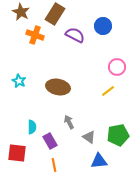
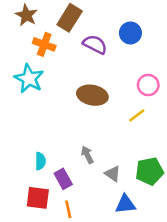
cyan star: (19, 81) -> (29, 79), moved, size x1.6
brown ellipse: (58, 87) -> (92, 95), moved
red square: (17, 153) -> (38, 198), moved

